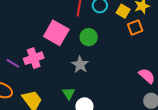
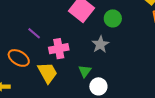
pink cross: (34, 58) -> (59, 49), moved

